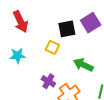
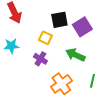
purple square: (91, 23) -> (82, 27), moved
purple cross: (48, 81) -> (40, 59), moved

